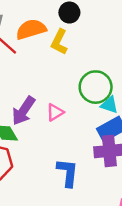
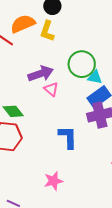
purple arrow: (23, 111) -> (41, 74), moved, turned -135
pink triangle: (55, 112) -> (51, 89), turned -42

